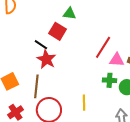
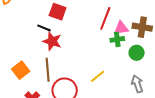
green cross: (110, 80) -> (117, 39), moved
yellow line: (84, 103) -> (97, 76), turned 63

